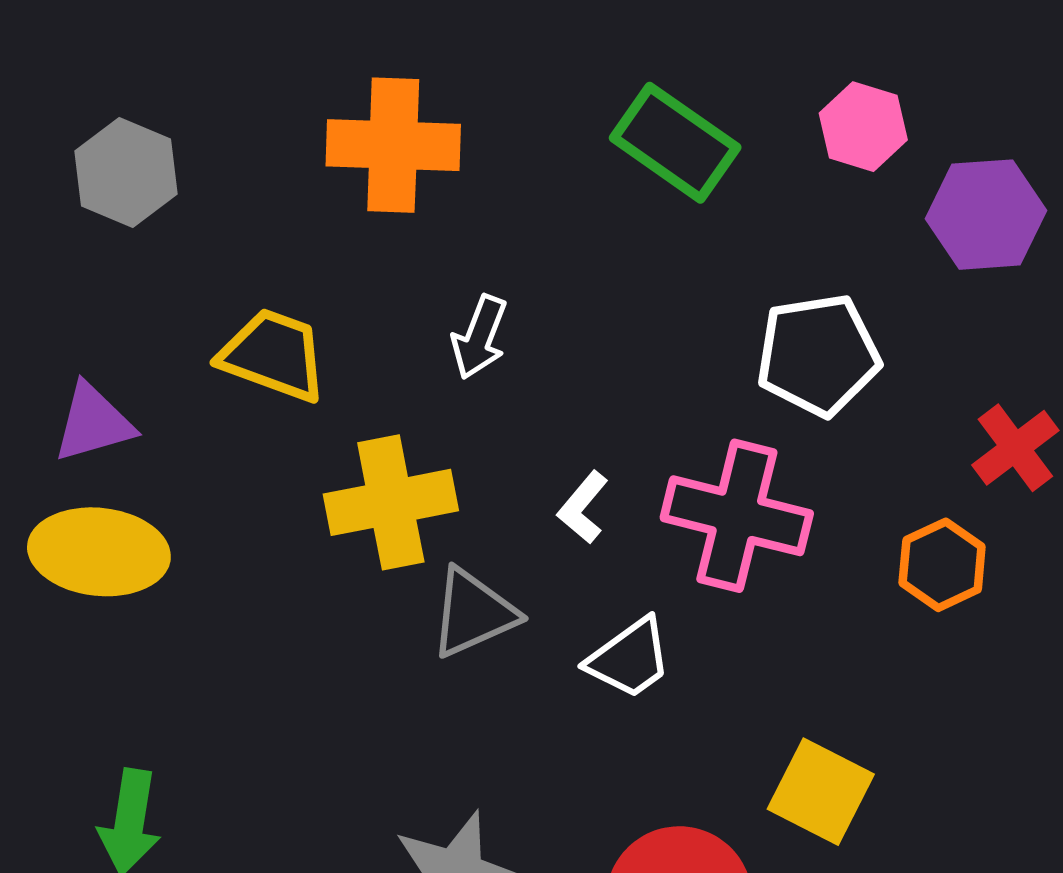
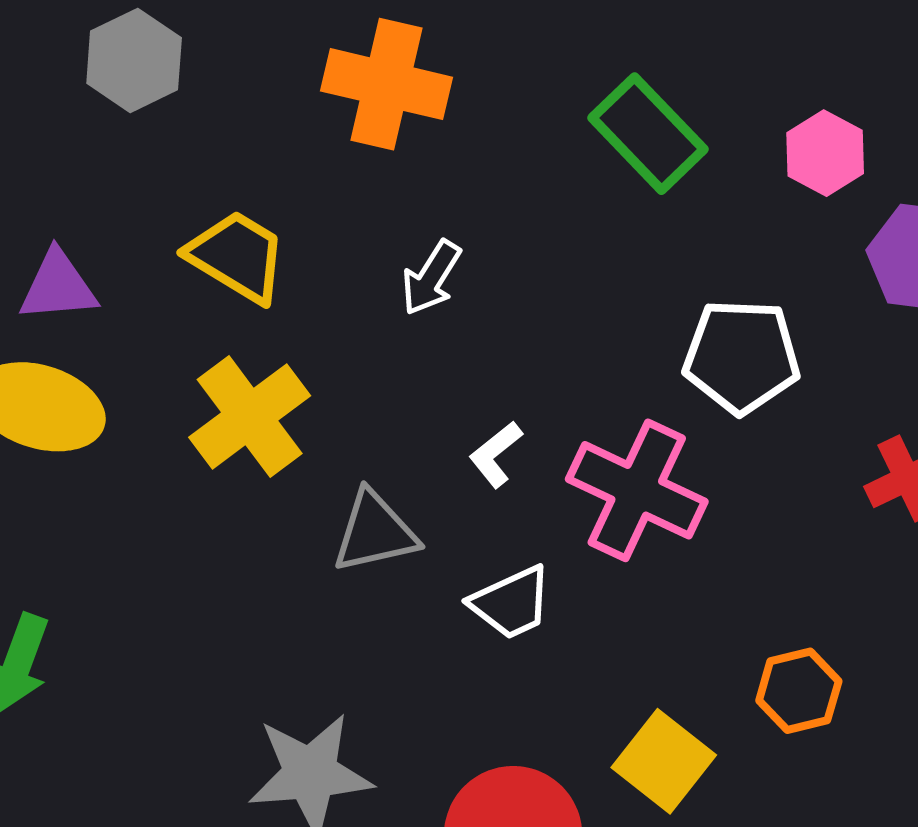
yellow cross: (391, 502) -> (250, 416), moved, turned -37
orange hexagon: (942, 565) -> (799, 691), moved

